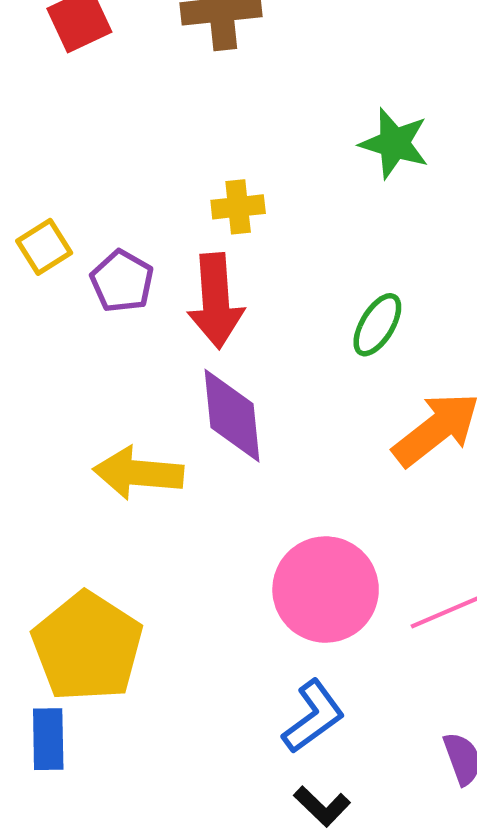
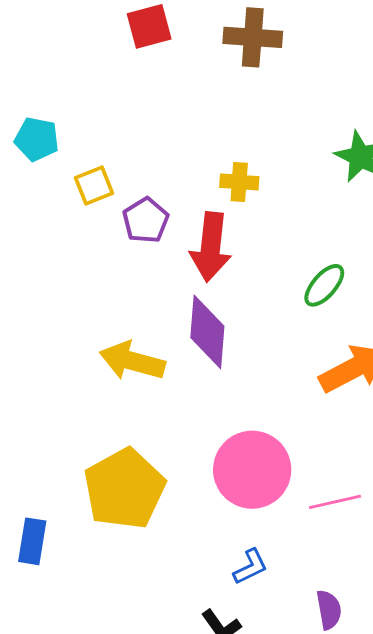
yellow pentagon: (87, 647) -> (124, 489), moved
blue L-shape: (313, 717) -> (250, 567), moved, size x0.7

